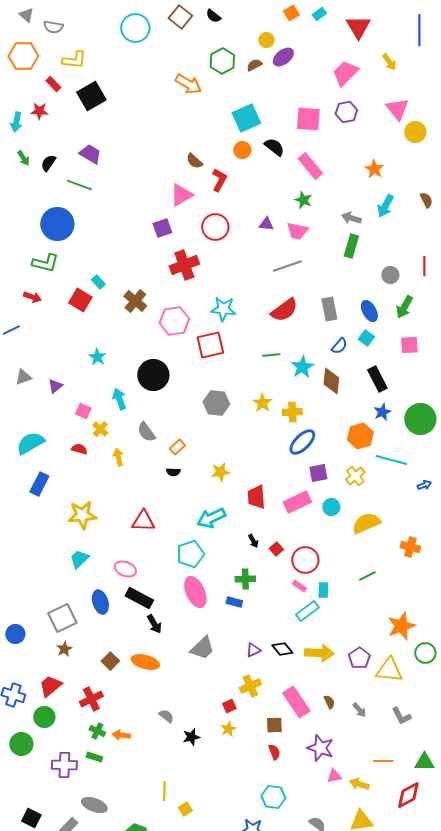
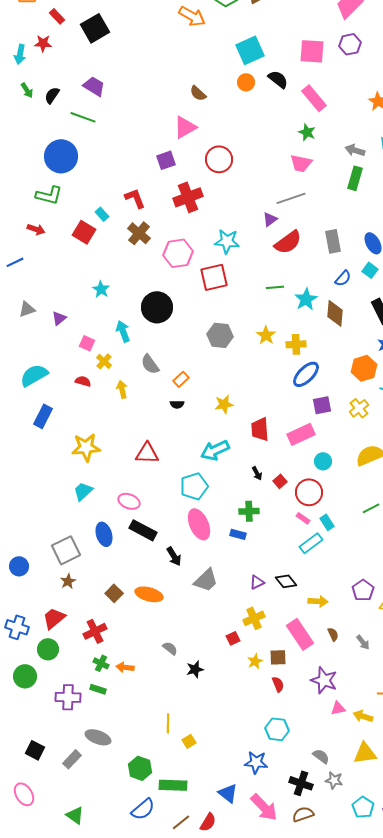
red L-shape: (219, 180) -> (135, 198), moved, turned -50
purple triangle: (266, 224) -> (270, 219), moved, turned -42
cyan circle: (331, 507) -> (323, 461), moved
cyan rectangle: (323, 590) -> (327, 522), turned -35
black arrow: (154, 624) -> (174, 556), moved
yellow arrow: (319, 653) -> (318, 601), moved, size x0.7
yellow star: (228, 729) -> (255, 661), moved

